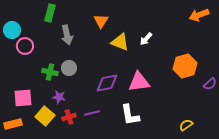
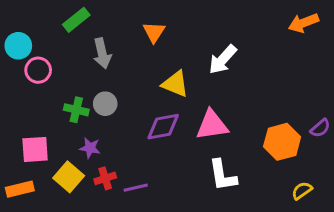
green rectangle: (50, 13) -> (76, 20), turned 36
white arrow: (146, 39) -> (223, 59), size x1.5
yellow triangle: (120, 42) -> (175, 84), moved
orange hexagon: (185, 66) -> (282, 142), moved
purple line: (92, 113) -> (136, 188), moved
white L-shape: (130, 115) -> (223, 175), moved
yellow semicircle: (186, 125) -> (302, 191), moved

